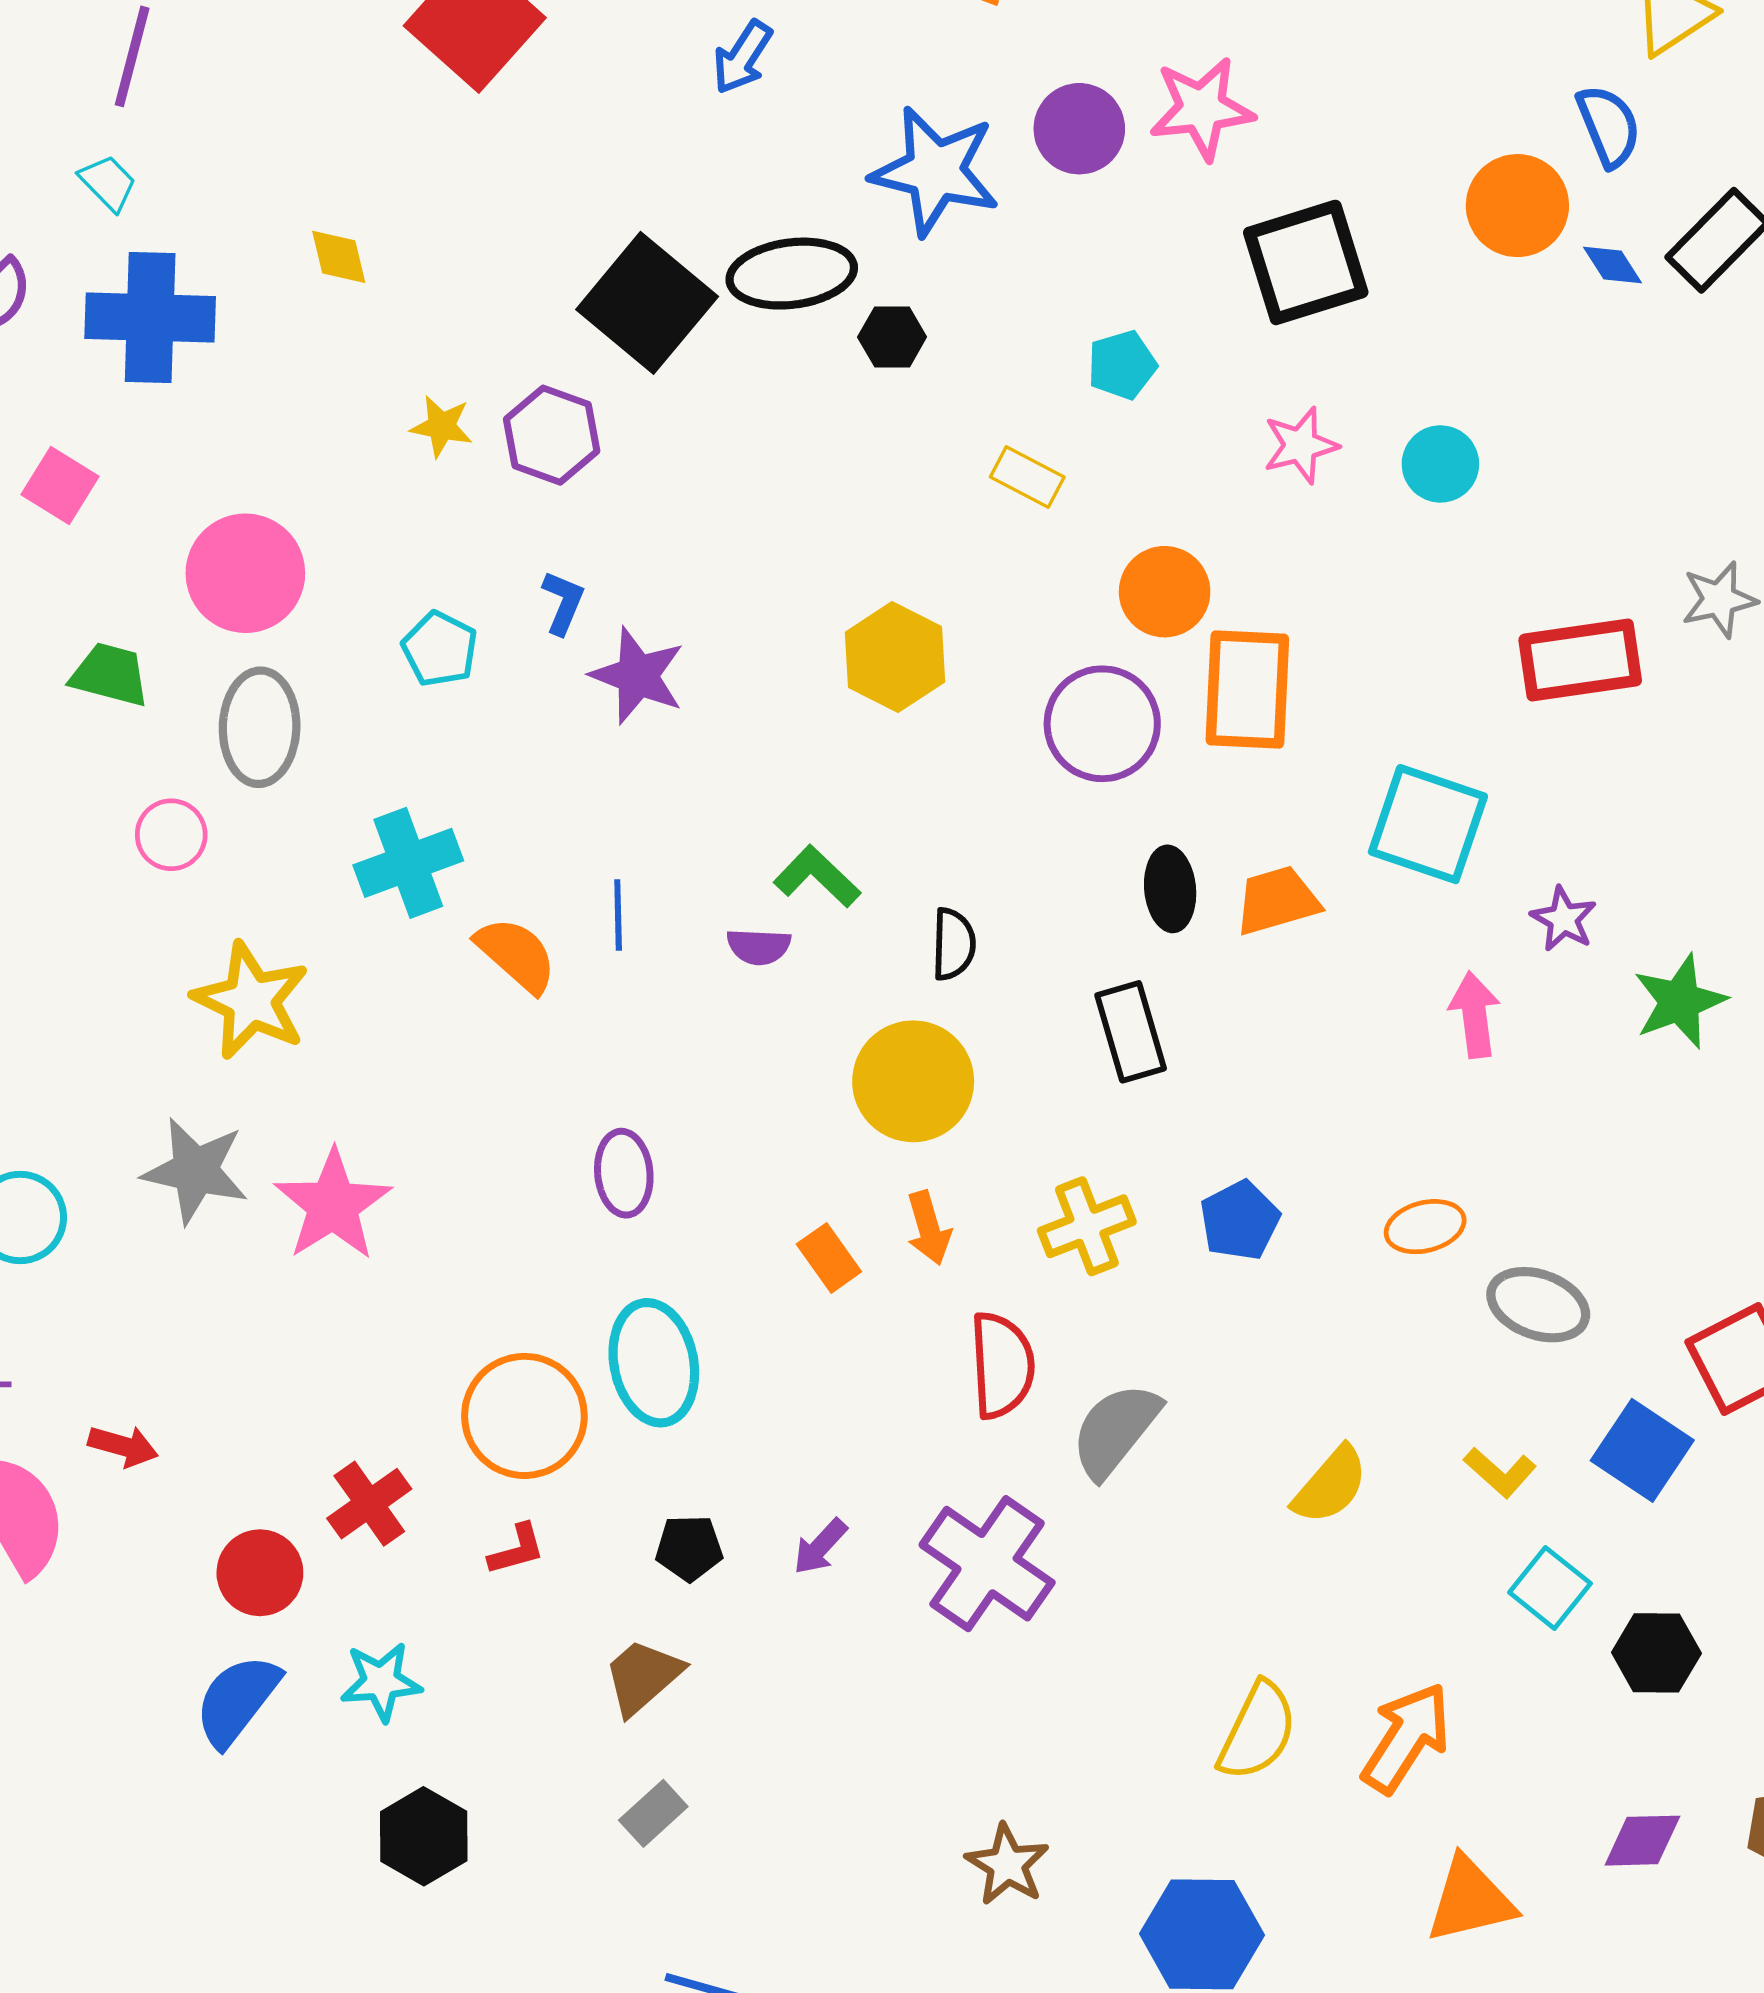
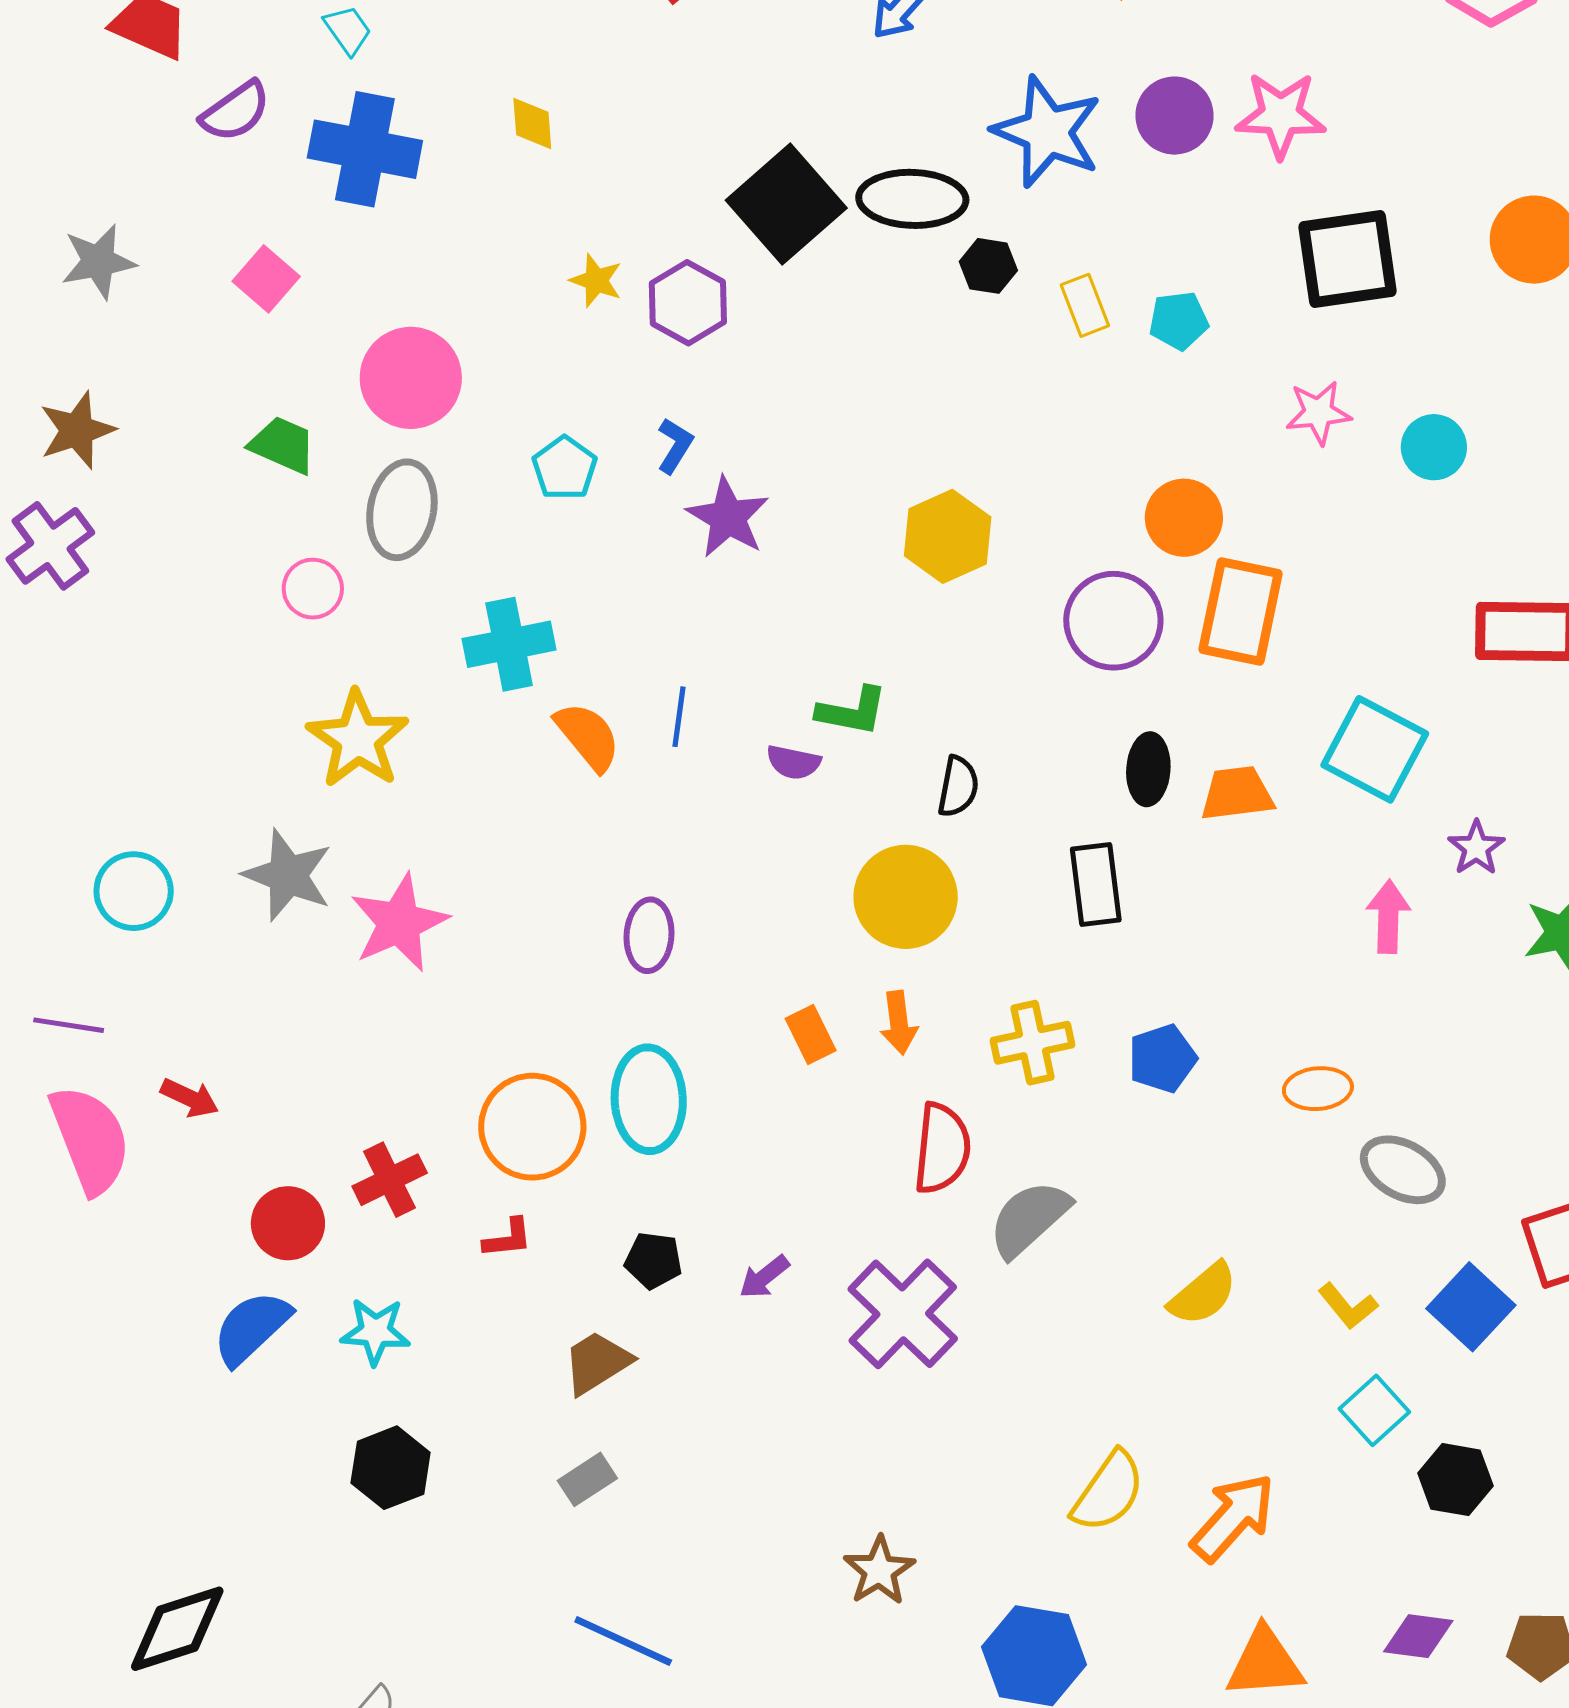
yellow rectangle: (1027, 477) -> (1085, 305), moved, turned 32
green L-shape: (817, 877) -> (852, 711), turned 138

